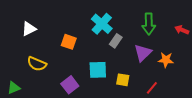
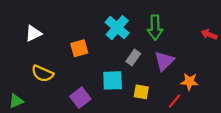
green arrow: (149, 24) -> (155, 28), moved
gray rectangle: (116, 41) -> (133, 57), moved
orange square: (69, 42) -> (79, 48), turned -35
orange star: (166, 60) -> (190, 82), moved

